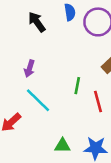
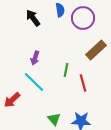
purple arrow: (29, 68) -> (35, 58), moved
green triangle: (63, 146) -> (54, 119), turned 48

